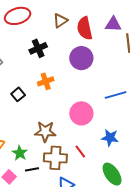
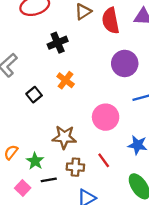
purple circle: (81, 58) -> (125, 63), moved
orange cross: (46, 81) -> (66, 80), turned -35
brown cross: (55, 158) -> (75, 167), size x0.7

